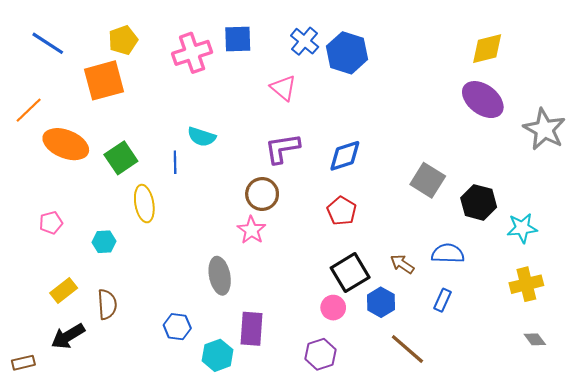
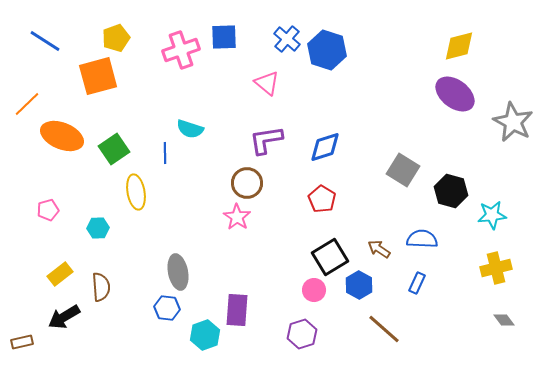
gray ellipse: (220, 276) -> (178, 272), moved

